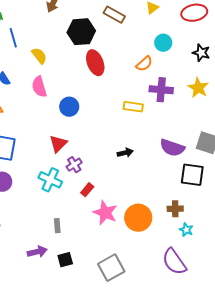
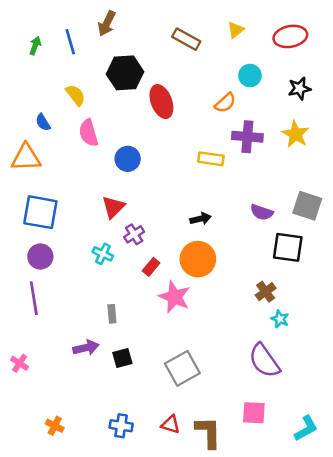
black hexagon: (81, 32) -> (125, 73), moved
blue line: (13, 38) -> (70, 42), moved
black star: (201, 53) -> (299, 89), turned -30
yellow semicircle: (39, 56) -> (76, 95), moved
purple semicircle: (172, 148) -> (262, 212), size x0.7
cyan cross: (50, 180) -> (103, 254), size x0.7
brown cross: (175, 209) -> (266, 292), turned -35
orange circle: (138, 218) -> (198, 259), moved

